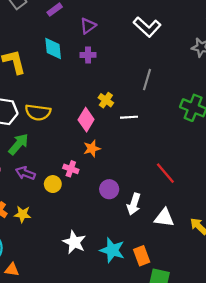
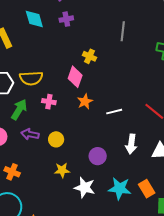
white line: (129, 117) -> (114, 112), moved
pink cross: (71, 169) -> (49, 102), moved
purple circle: (109, 189) -> (98, 156), moved
yellow star: (22, 214) -> (62, 170), moved

